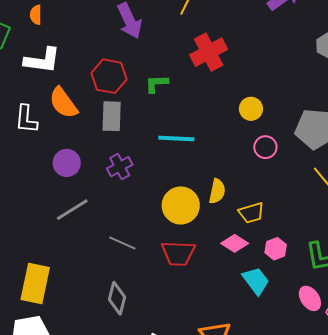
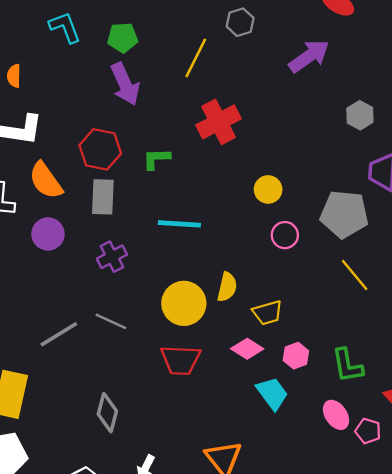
purple circle: (67, 163) -> (48, 234), moved
gray line: (72, 210) -> (59, 334), moved
gray line: (122, 243) -> (111, 321), moved

